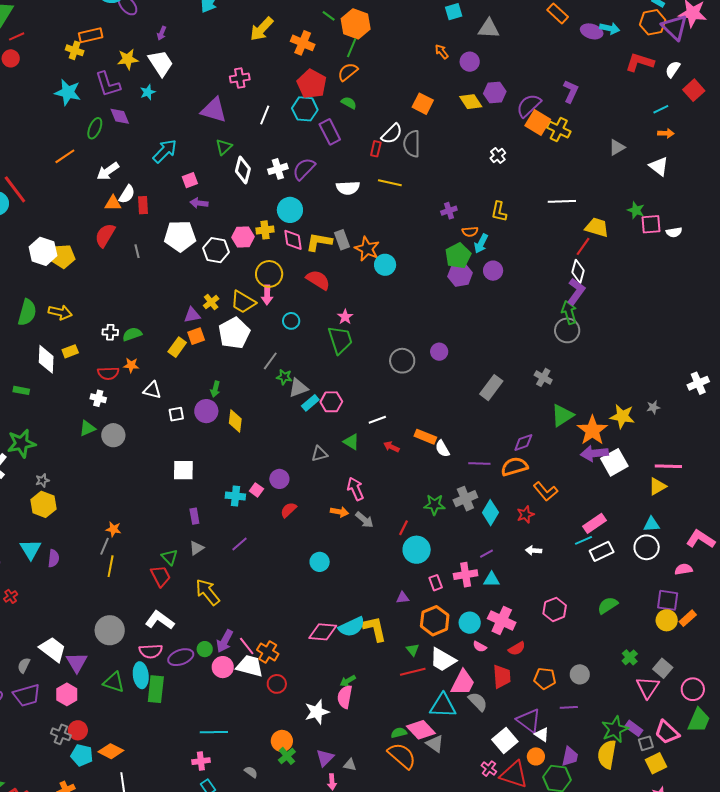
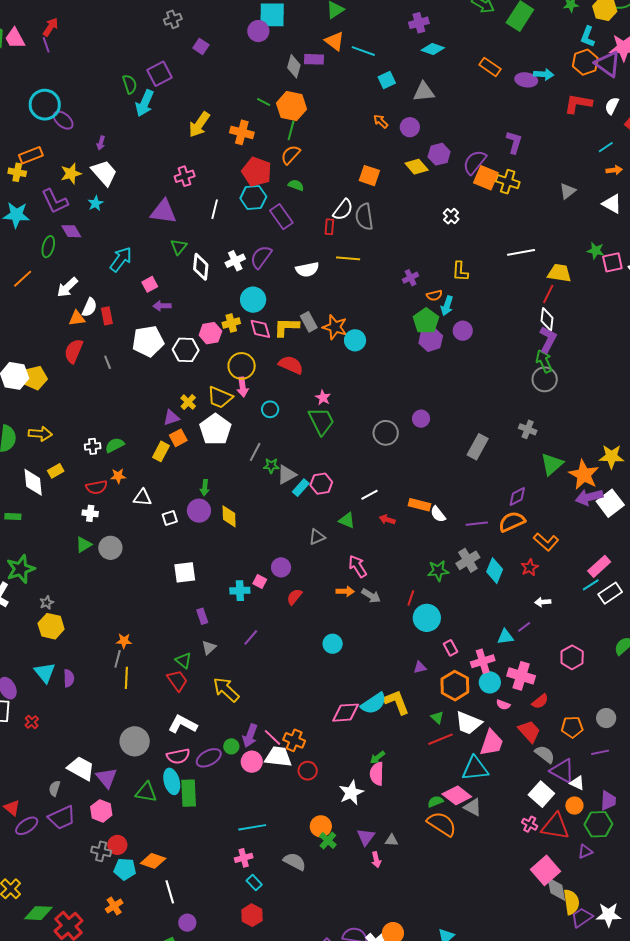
purple line: (487, 554) -> (524, 627), moved
pink cross: (466, 575) -> (483, 661), moved
red trapezoid: (502, 677) -> (529, 731), turned -30
gray semicircle: (478, 702) -> (545, 754), moved
gray semicircle: (251, 772) -> (295, 861), size x1.6

